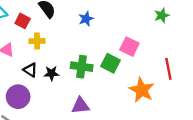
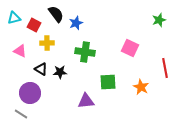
blue star: (86, 19) -> (76, 23), moved
green square: (111, 63) -> (108, 82), moved, turned -30
green cross: (82, 67) -> (85, 52), moved
orange star: (142, 90) -> (141, 87), size x0.7

